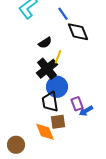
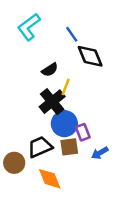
black trapezoid: (50, 102) -> (40, 147), moved, turned 75
purple rectangle: (77, 104) -> (83, 132), moved
brown square: (58, 122) -> (69, 147), moved
brown circle: (16, 145) -> (14, 163), moved

